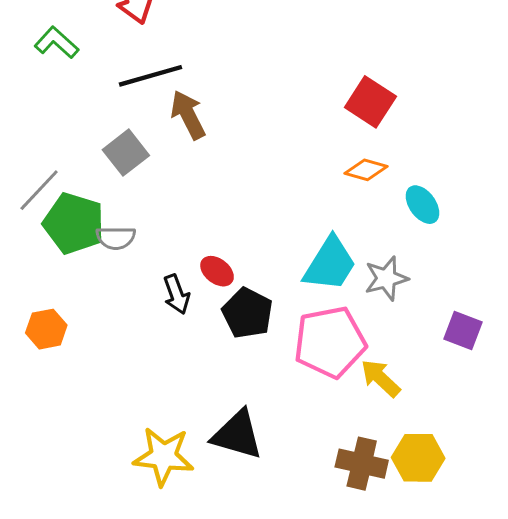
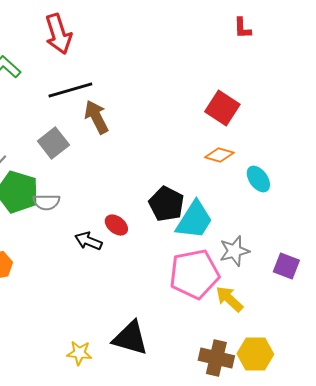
gray star: (386, 278) -> (234, 251), moved
black arrow: (177, 294) -> (88, 241), turned 132
black pentagon: (247, 313) -> (166, 204), moved
yellow star: (163, 456) -> (79, 353), size x0.6

